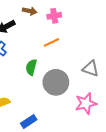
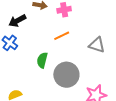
gray triangle: (91, 69) -> (97, 45), moved

